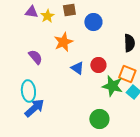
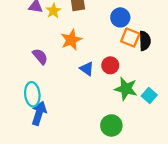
blue circle: (93, 22) -> (120, 17), moved
orange square: (127, 74) -> (130, 38), moved
blue arrow: (34, 108) -> (39, 113), turned -30

